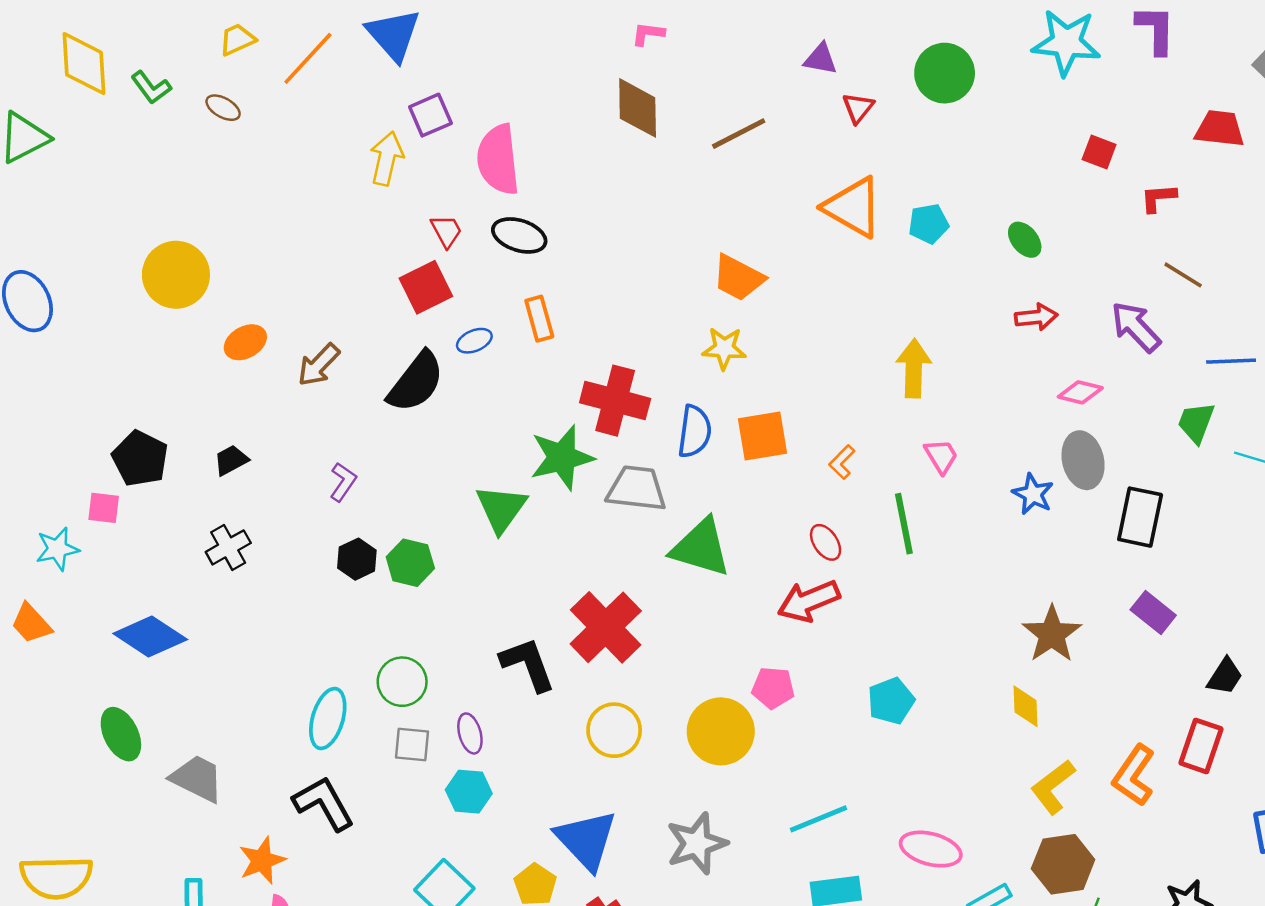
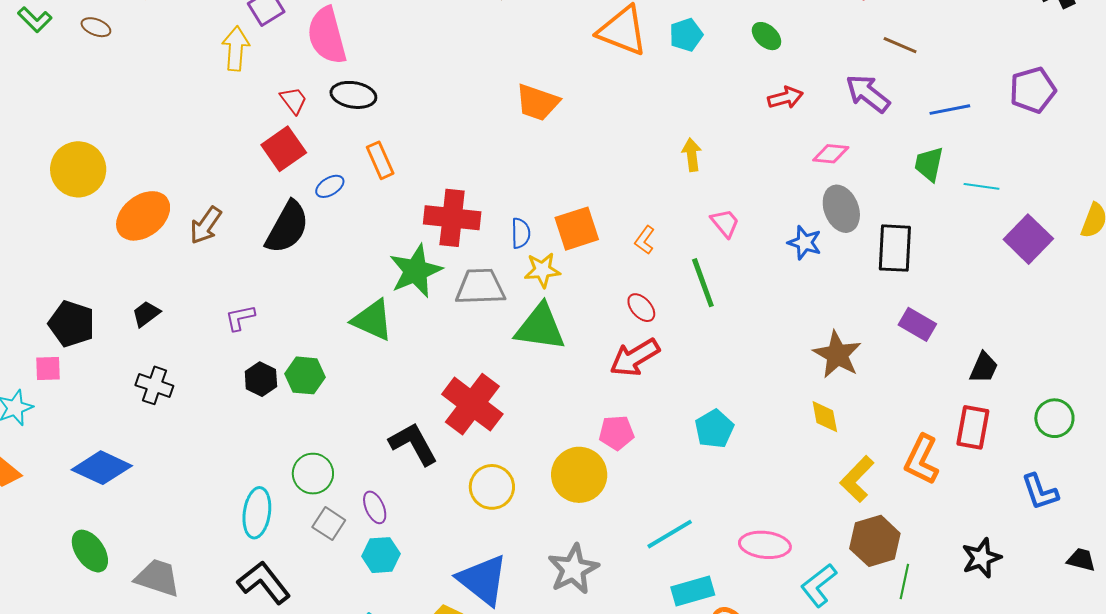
orange ellipse: (245, 342) -> (143, 216), size x1.6
yellow star: (724, 348) -> (542, 270), moved
yellow arrow: (914, 368) -> (692, 155), size x0.7
blue semicircle: (695, 431) -> (521, 233), size x0.7
purple L-shape: (343, 482) -> (240, 318), turned -128
green triangle: (501, 509) -> (372, 320), turned -33
black cross: (228, 547) -> (154, 385), turned -33
gray square: (412, 744) -> (329, 524), turned 36

